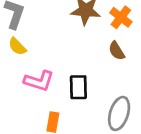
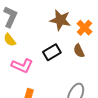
black rectangle: (78, 87) -> (52, 52), moved, turned 54

